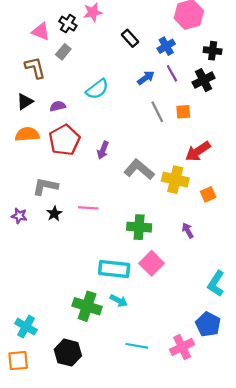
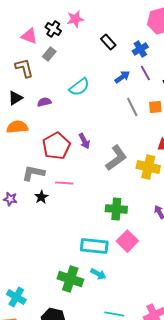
red pentagon: (64, 140) -> (56, 146), moved
purple arrow: (103, 150) -> (84, 141), turned -49
gray L-shape: (139, 169) -> (116, 158), turned 104
pink line: (88, 208) -> (64, 183), moved

